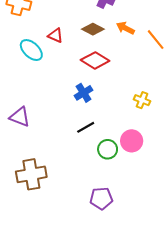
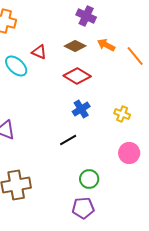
blue cross: (84, 93) -> (81, 109), moved
pink circle: (132, 141) -> (129, 153), moved
green circle: (108, 149) -> (89, 179), moved

